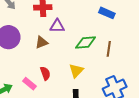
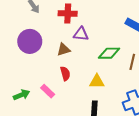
yellow triangle: (76, 71) -> (97, 82), turned 42
red semicircle: (45, 73) -> (65, 74), moved

